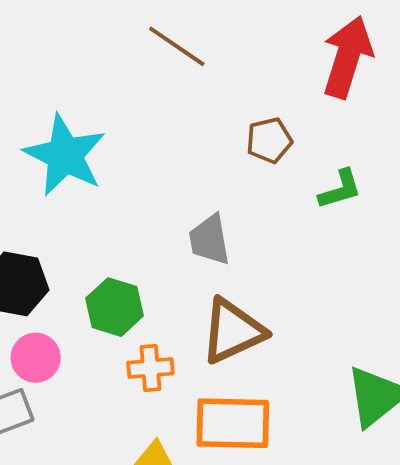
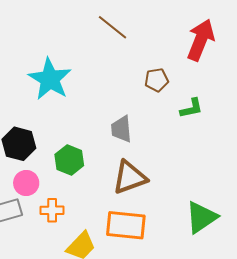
orange cross: (150, 368) -> (52, 210), moved

